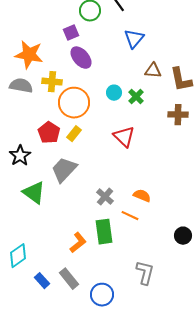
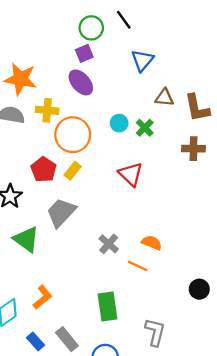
purple square: (71, 33) -> (84, 53), moved
green rectangle: (104, 232) -> (108, 307), moved
orange L-shape: (78, 243) -> (42, 297), moved

